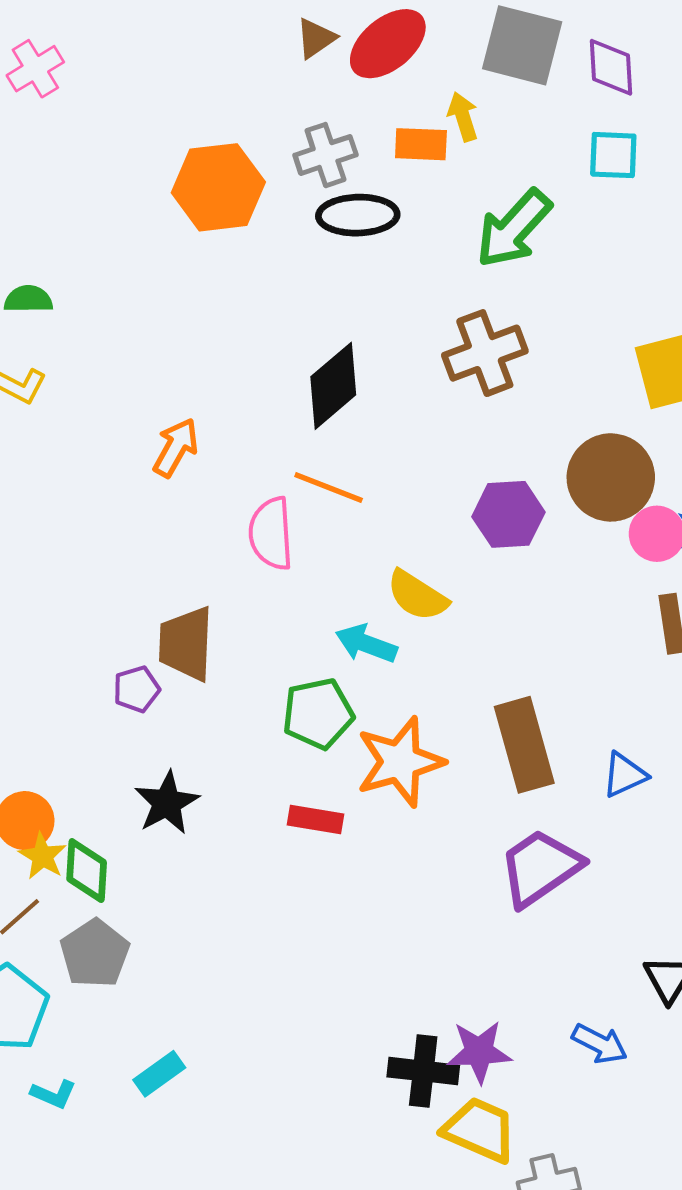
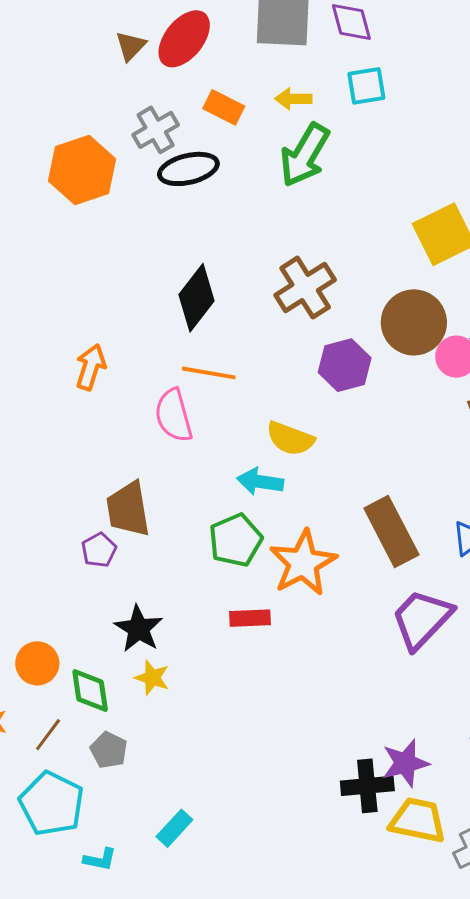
yellow arrow: (463, 117) -> (293, 99), moved, turned -60
orange rectangle: (421, 144) -> (224, 107), turned 36
brown cross: (485, 353) -> (305, 288), moved
yellow star: (42, 856) -> (152, 678), moved
gray pentagon: (95, 953) -> (109, 750), size x0.7

